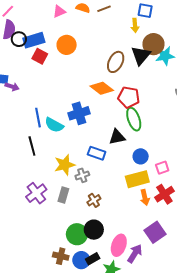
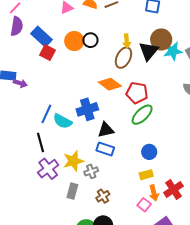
yellow arrow: (135, 25) -> (127, 41), moved
black circle: (19, 39) -> (90, 40), moved
blue rectangle: (34, 40) -> (42, 37), turned 60
blue line: (38, 118) -> (46, 114), turned 36
green ellipse: (134, 119) -> (142, 115), turned 65
black triangle: (117, 137) -> (106, 130), moved
pink square: (162, 168) -> (144, 205), moved, turned -32
yellow rectangle: (137, 179) -> (146, 175), size x0.6
purple cross: (36, 193) -> (48, 169), moved

